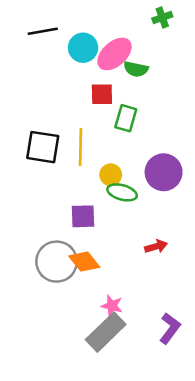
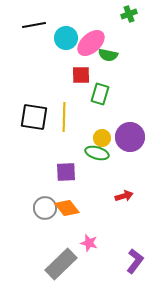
yellow circle: (111, 175) -> (102, 138), moved
gray circle: (57, 262) -> (45, 208), size x0.7
gray rectangle: (106, 332) -> (61, 264), moved

